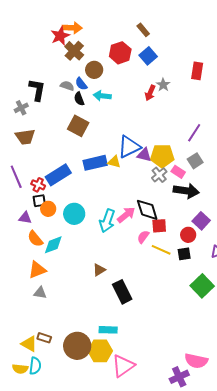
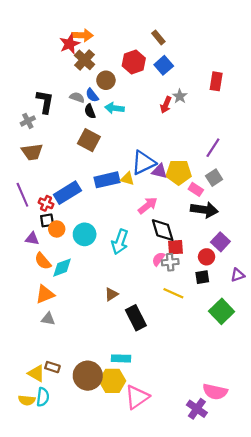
gray cross: (159, 175) -> (170, 262), moved, turned 35
pink arrow: (126, 215) -> (148, 205), moved
yellow line: (161, 250) -> (173, 293), moved
purple cross: (179, 377) -> (197, 409), turned -30

